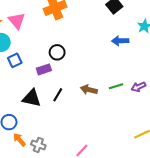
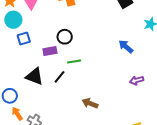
blue arrow: (120, 41) -> (126, 47), moved, turned 35
green line: (116, 86) -> (74, 62), moved
brown arrow: (89, 90) -> (90, 103), moved

